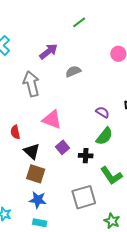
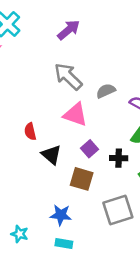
gray semicircle: (73, 72) -> (106, 91), moved
gray arrow: (31, 84) -> (68, 77), moved, turned -30
brown square: (36, 174) -> (82, 179), moved

